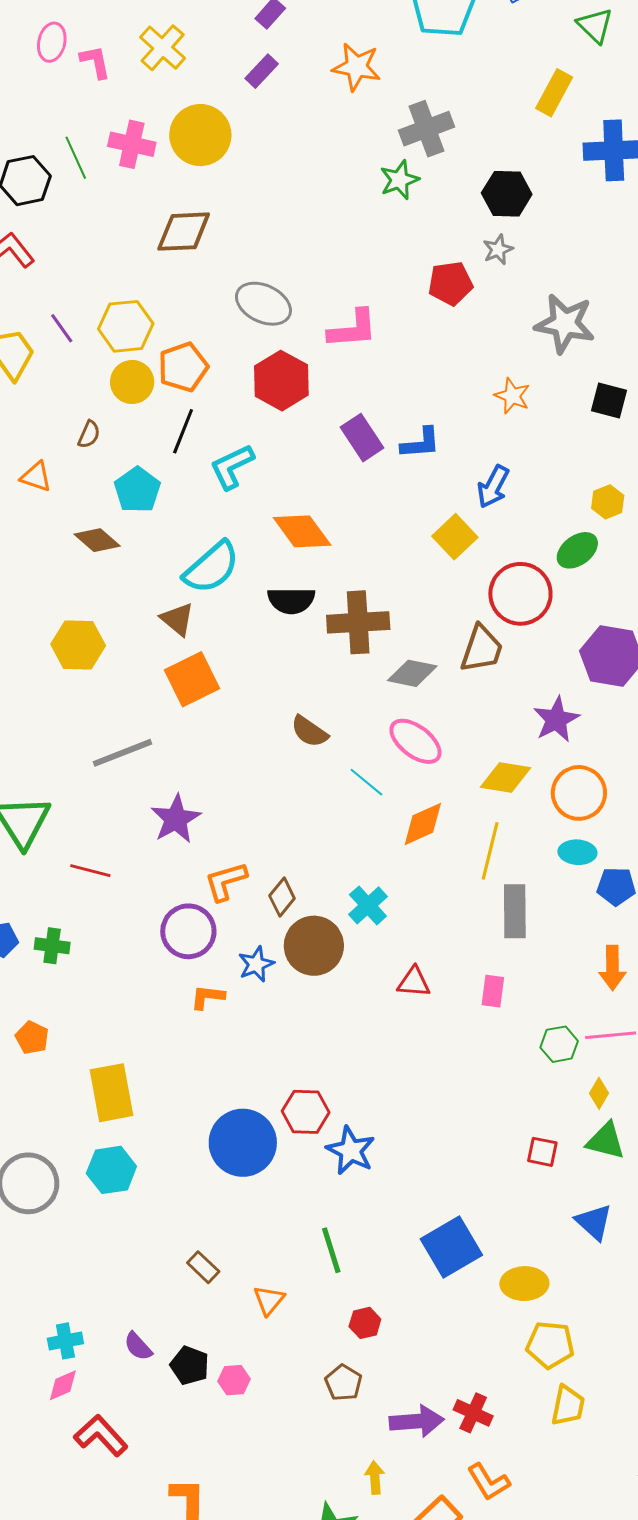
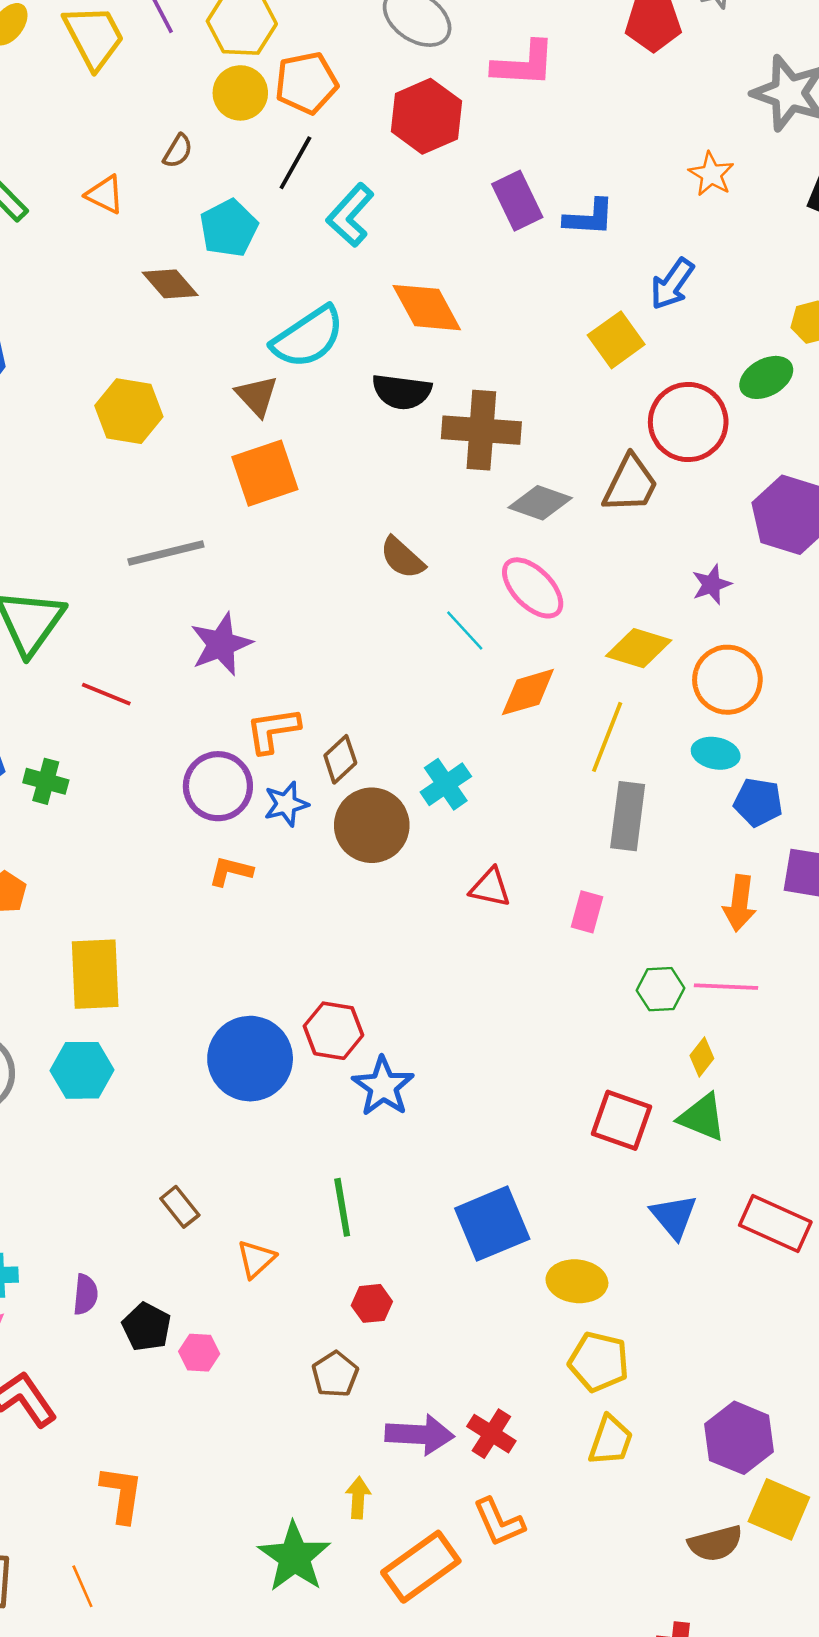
cyan L-shape: (232, 467) -> (350, 215), turned -30
purple star: (556, 719) -> (712, 584), size x0.7
blue star: (256, 964) -> (286, 804), moved
red square: (542, 1152) -> (621, 1120), size x1.5
purple semicircle: (138, 1346) -> (85, 1294), turned -140

